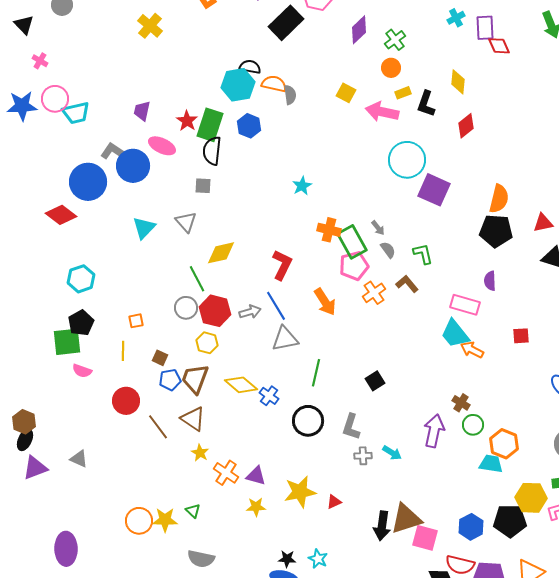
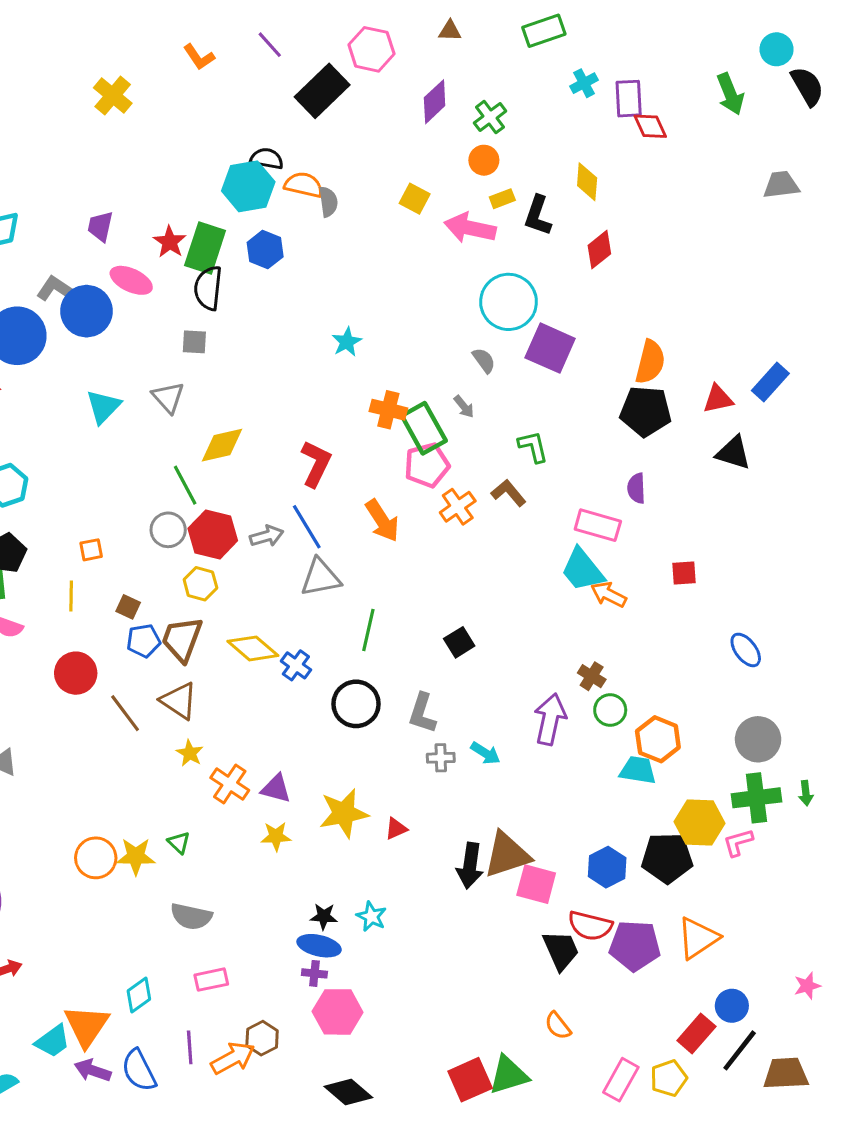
gray semicircle: (388, 250) -> (484, 360), moved

